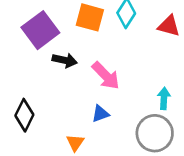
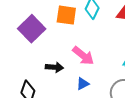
black arrow: (65, 60) -> (54, 67), moved

